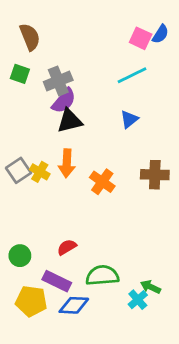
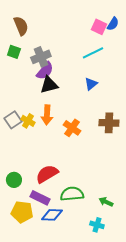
red semicircle: (67, 247) -> (47, 174), size x1.6
cyan cross: (138, 300) -> (97, 225), moved, turned -32

